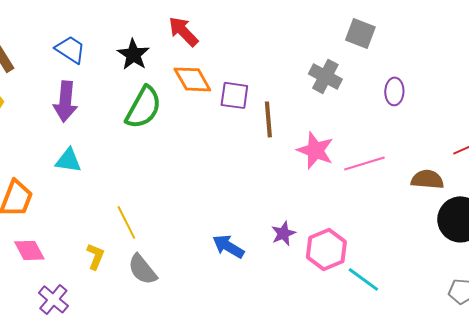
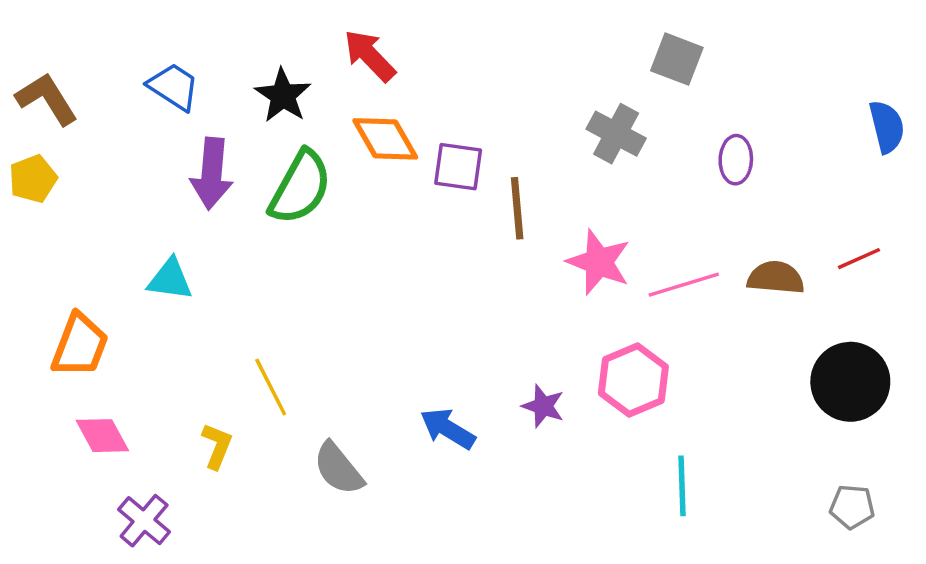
purple arrow: (65, 101) -> (212, 174), moved
brown semicircle: (427, 179) -> (776, 278), moved
purple star: (283, 233) -> (543, 406), turned -30
pink hexagon: (326, 249) -> (633, 380), moved
gray semicircle: (142, 269) -> (338, 469), moved
cyan line: (363, 279) -> (682, 486), turned 52

